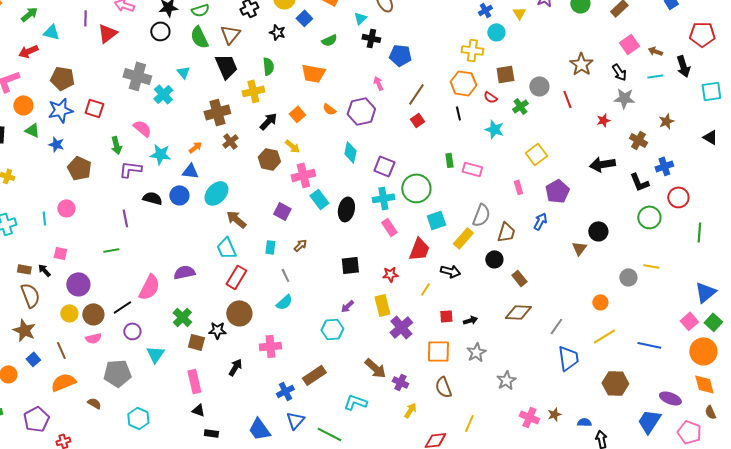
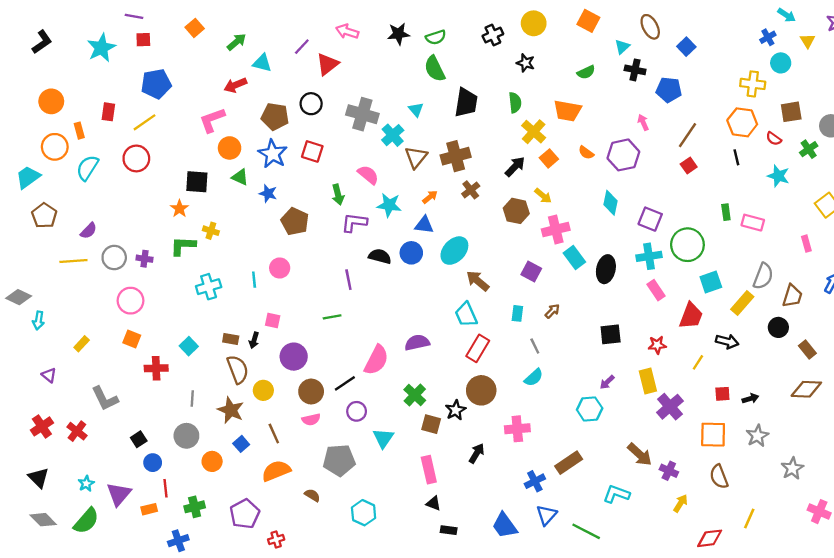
purple line: (85, 18) -> (302, 47), turned 42
blue square: (304, 18) -> (686, 47), moved
black circle: (160, 31) -> (311, 104), moved
brown triangle: (230, 34) -> (416, 157), moved
black trapezoid: (226, 66) -> (466, 103), turned 32
yellow cross: (253, 91) -> (534, 132), moved, turned -35
blue star: (60, 110) -> (273, 154), turned -30
black arrow: (44, 270) -> (254, 340), turned -120
yellow circle: (69, 313) -> (263, 390), moved
black star: (217, 330) -> (456, 410), turned -30

